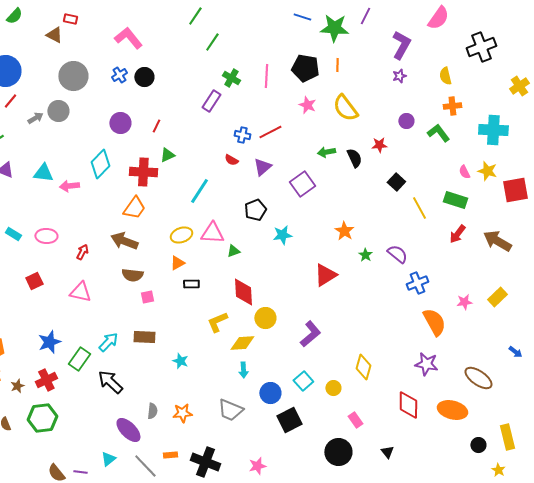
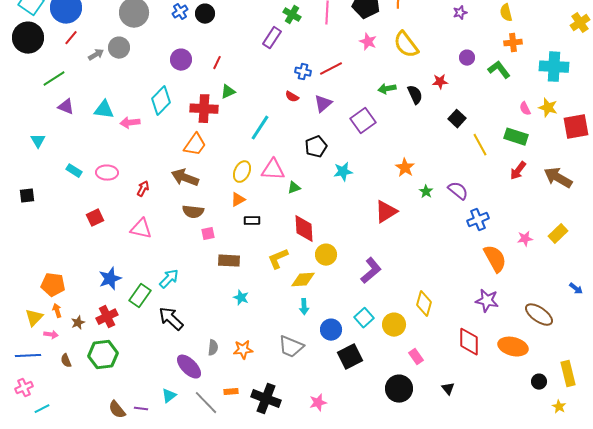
yellow ellipse: (181, 235) -> (242, 172), turned -45
brown rectangle: (144, 337) -> (229, 261), moved
yellow circle: (333, 388) -> (394, 325), size x1.5

